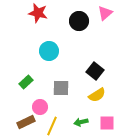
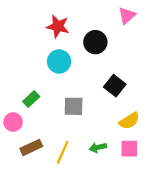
red star: (38, 13) -> (58, 26), moved
black circle: (79, 21) -> (95, 42), moved
yellow semicircle: (97, 95) -> (129, 121), moved
pink circle: (40, 107) -> (13, 122), moved

